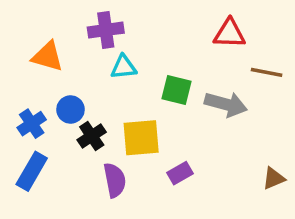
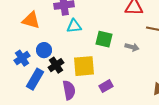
gray arrow: (226, 104) -> (132, 47), size x0.6
blue rectangle: (32, 171) -> (35, 79), moved

